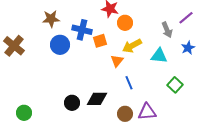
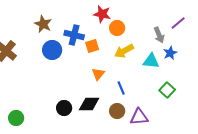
brown star: (51, 19) -> (43, 24), turned 30
blue star: (188, 48) -> (170, 53), moved
orange triangle: (117, 61) -> (98, 74), moved
brown circle: (125, 114) -> (117, 111), moved

